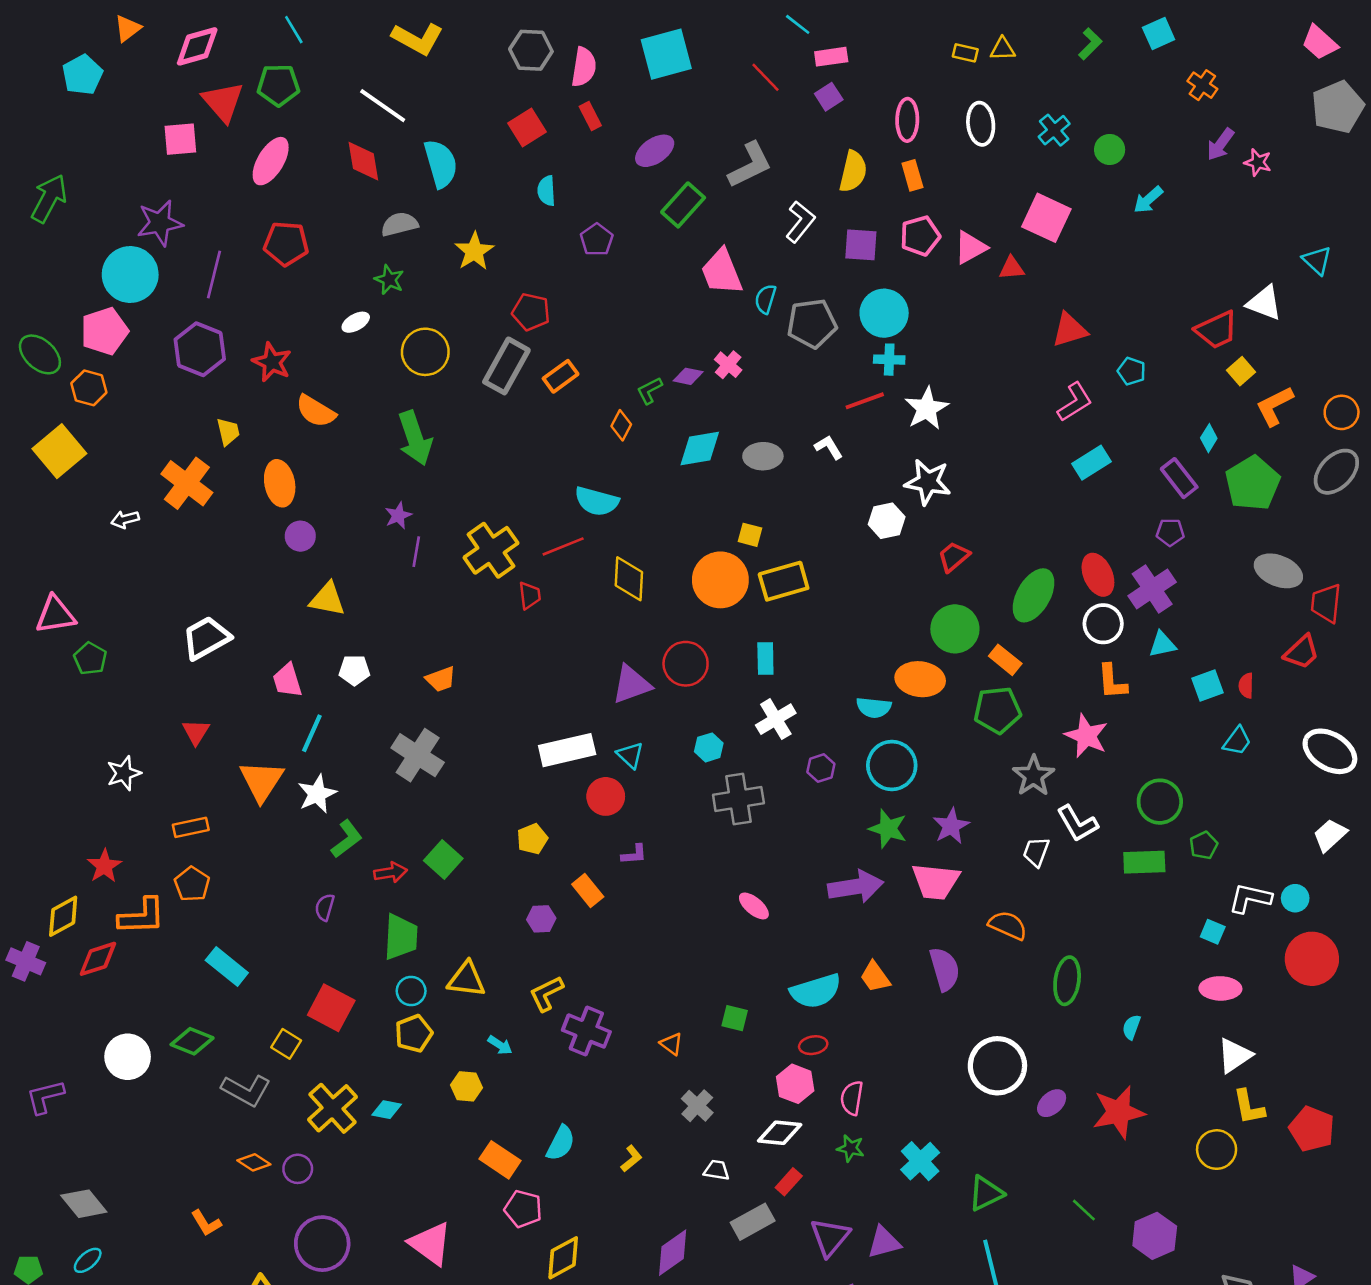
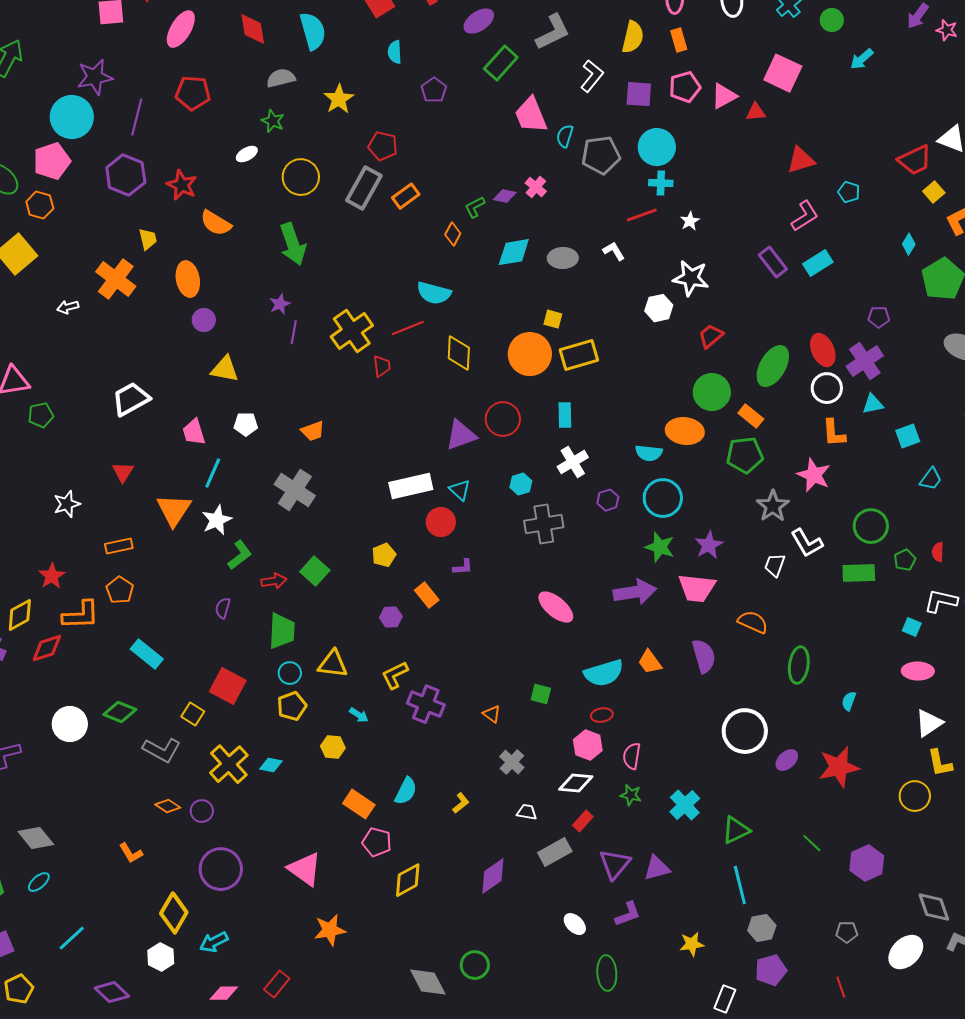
white star: (927, 409) -> (690, 221), size x0.6
purple rectangle: (1179, 478) -> (773, 262), moved
green pentagon: (90, 659) -> (41, 415), turned 30
red semicircle: (1246, 686) -> (938, 552), moved
pink ellipse: (754, 906) -> (556, 607), size x1.5

